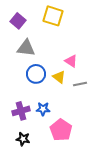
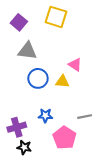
yellow triangle: (59, 77) -> (62, 82), turned -32
gray line: (80, 84) -> (85, 117), moved
purple cross: (21, 111) -> (17, 127), moved

